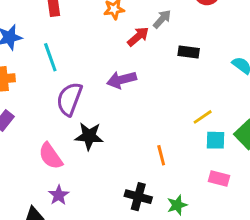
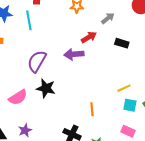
red arrow: (138, 37) -> (89, 37), moved
cyan line: (50, 57) -> (29, 20), moved
pink semicircle: (51, 156) -> (18, 97), turned -96
purple star: (59, 195) -> (25, 130), moved

